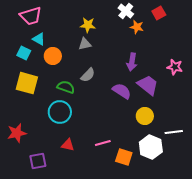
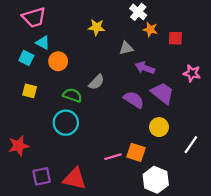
red square: (159, 13) -> (175, 38), moved, turned 32
gray triangle: (85, 44) -> (126, 48), moved
purple arrow: (132, 62) -> (145, 68), turned 102
yellow square: (27, 83) -> (30, 91), size x0.6
white line: (174, 132) -> (191, 145), turned -48
red triangle: (68, 145) -> (75, 179), moved, size x1.6
white hexagon: (151, 147) -> (156, 180), moved
orange square: (124, 157) -> (136, 152), moved

